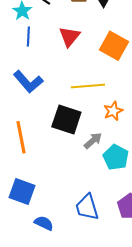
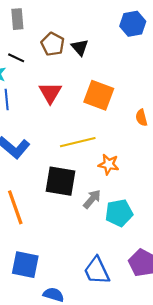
orange star: (113, 111) -> (109, 164), turned -30
cyan pentagon: (116, 157) -> (119, 213), turned -30

